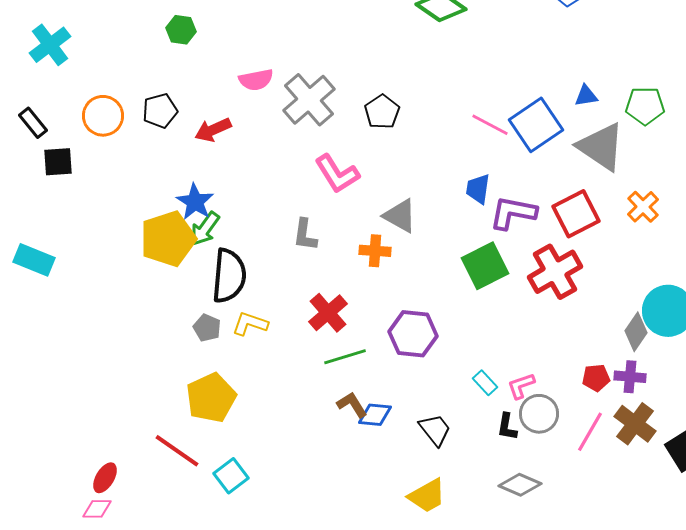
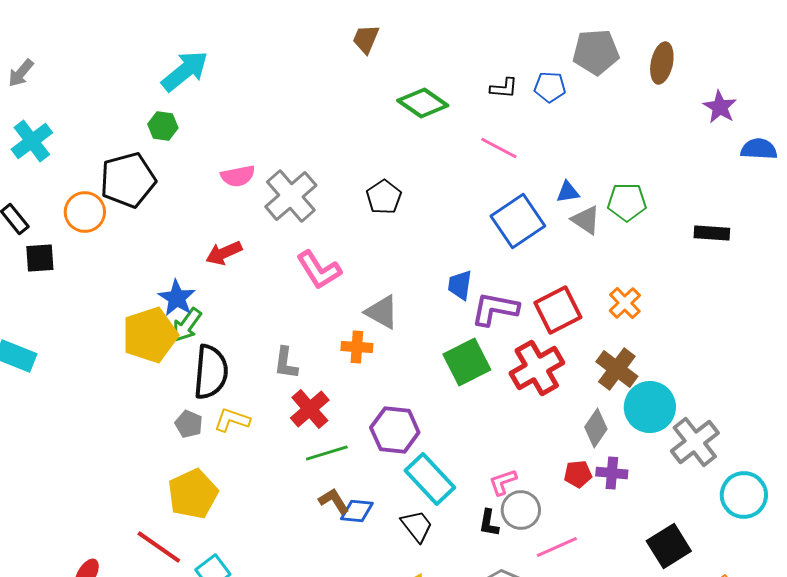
black pentagon: (160, 111) -> (128, 180), moved, size x1.6
black pentagon: (382, 112) -> (384, 197), moved
pink line: (490, 125) -> (499, 148), moved
red arrow: (213, 130) -> (224, 253), moved
gray triangle: (601, 147) -> (586, 220), moved, size x0.6
gray L-shape: (305, 235) -> (286, 363), moved
gray diamond: (636, 332) -> (596, 428), moved
cyan rectangle: (485, 383) -> (430, 479), moved, size x2.0
brown cross: (635, 424) -> (617, 369), moved
pink line: (590, 432) -> (557, 547), moved, turned 36

